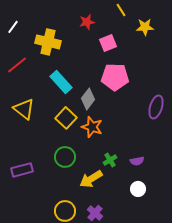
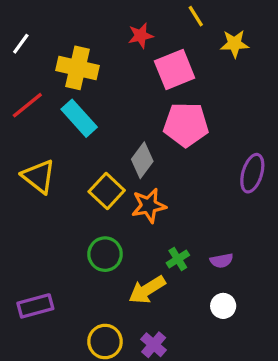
pink square: (108, 43) -> (175, 70), size x1.4
cyan rectangle: (61, 82) -> (79, 118), moved
orange star: (92, 127) -> (149, 206), turned -30
purple rectangle: (22, 170) -> (35, 306), moved

